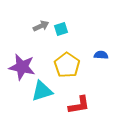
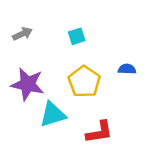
gray arrow: (41, 26) -> (22, 34), moved

